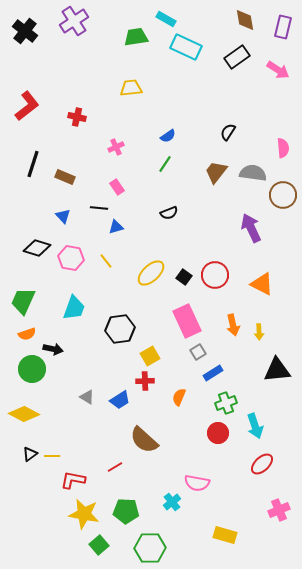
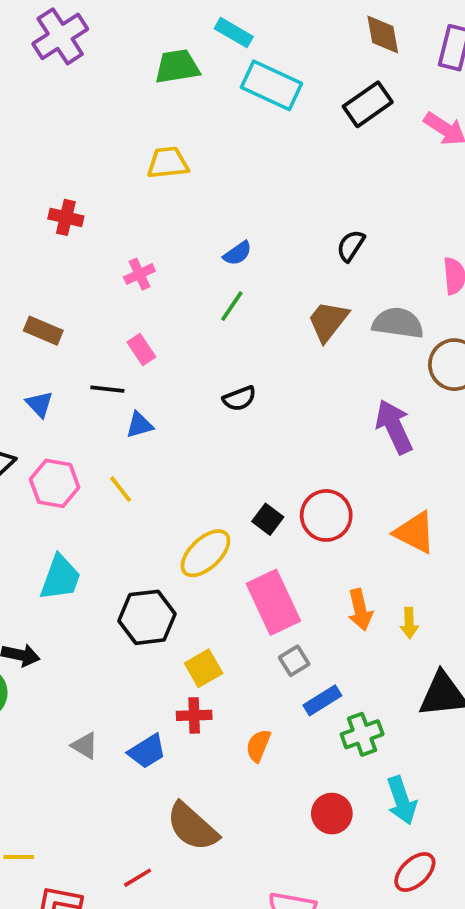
yellow ellipse: (151, 273) -> (205, 553), moved
green cross: (226, 403) -> (362, 734), moved

